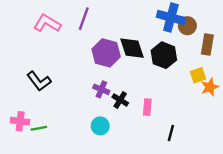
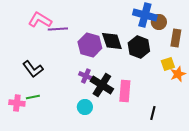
purple line: (84, 19) -> (58, 29), moved, turned 66
black cross: (120, 100) -> (102, 85), size x1.6
pink rectangle: (147, 107) -> (125, 91), size x1.5
green line: (39, 128) -> (33, 97), moved
black line: (171, 133) -> (153, 113), moved

